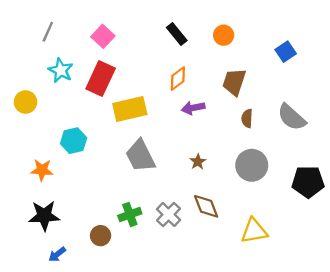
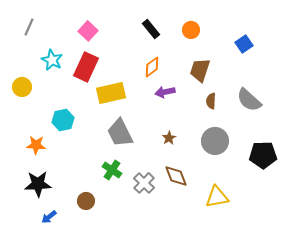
gray line: (48, 32) -> (29, 27), moved
green cross: (130, 215) -> (112, 170), moved, turned -36

